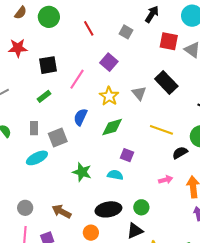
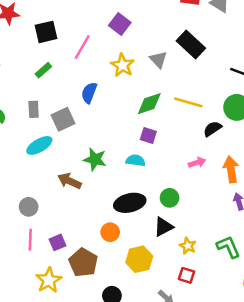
green diamond: (112, 127) -> (149, 104), moved
brown arrow: (61, 211) -> (69, 181), moved

